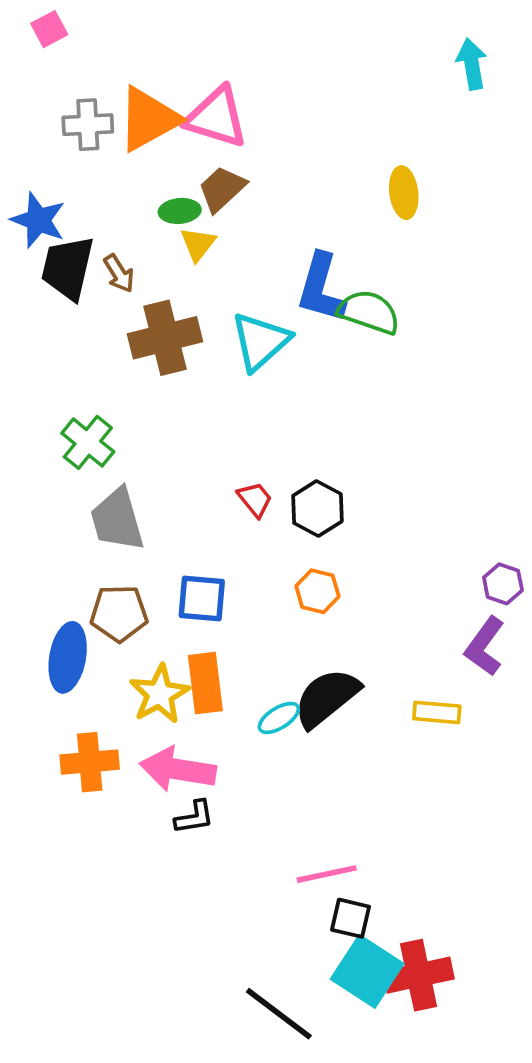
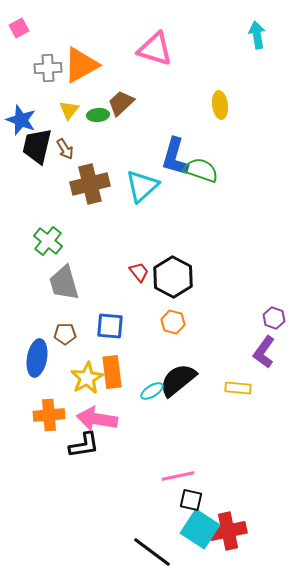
pink square: (49, 29) -> (19, 28), moved
pink triangle: (216, 117) -> (155, 49), moved
yellow triangle: (198, 244) -> (69, 110), moved
black hexagon: (317, 509) -> (173, 277), size x1.4
brown pentagon: (119, 613) -> (65, 334), size x0.7
black L-shape: (194, 817) -> (84, 445), moved, size x1.4

